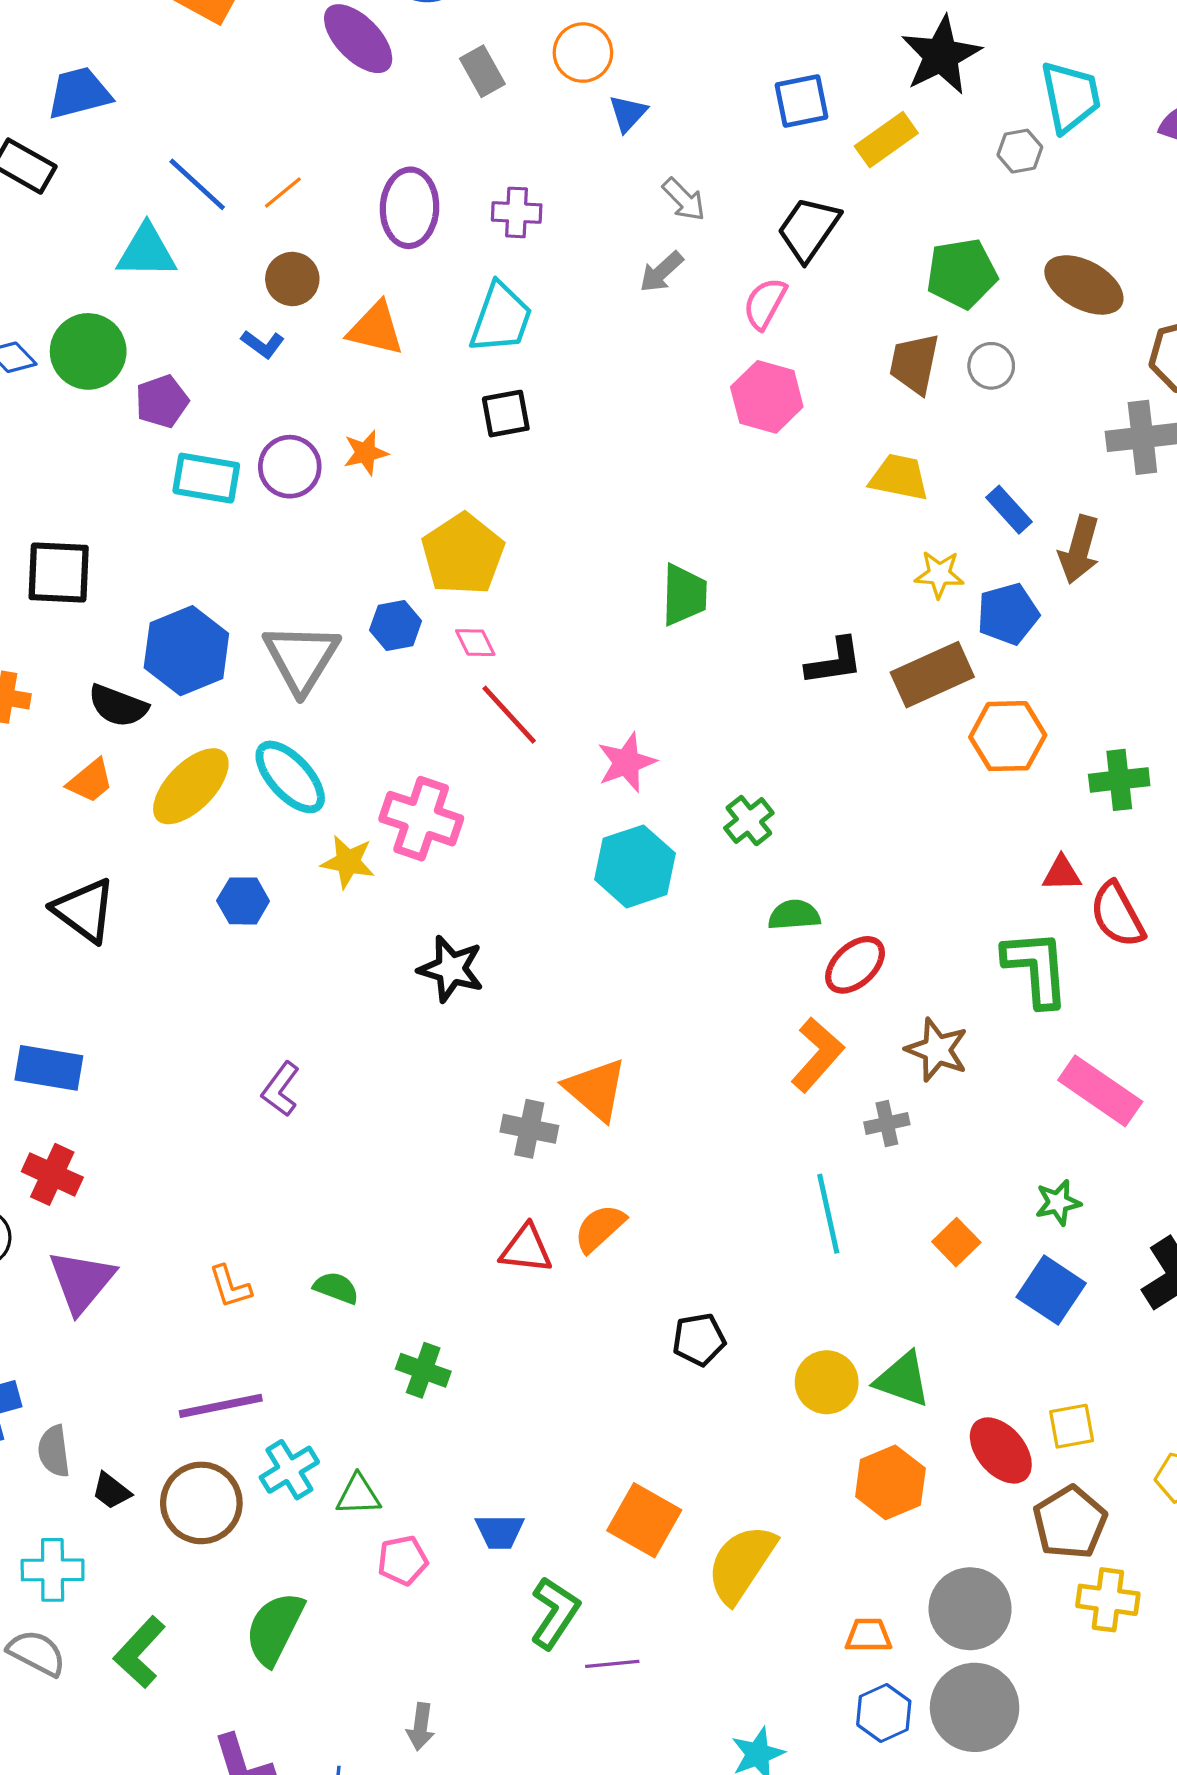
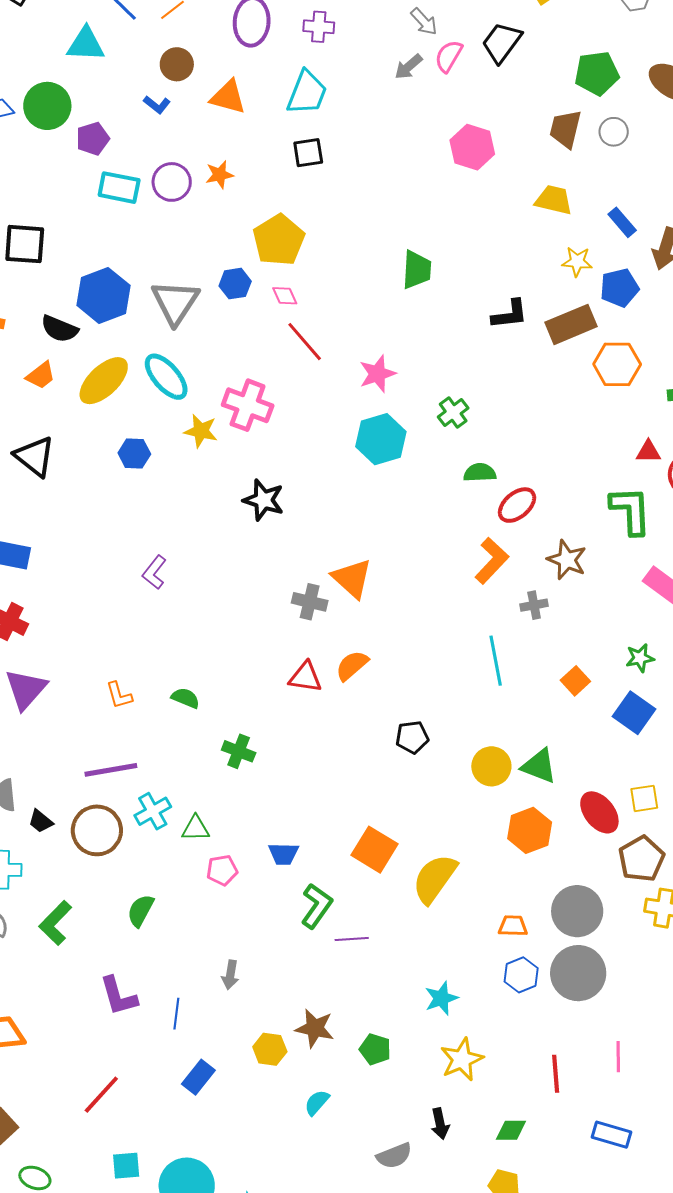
pink semicircle: (765, 303) -> (449, 56), moved
green semicircle: (275, 1628) -> (141, 911), size x0.7

